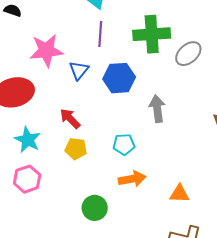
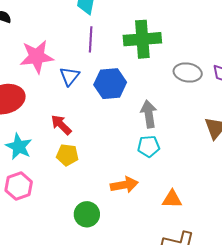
gray ellipse: (188, 54) -> (188, 73), moved, turned 52
cyan pentagon: (124, 144) -> (149, 146), moved

